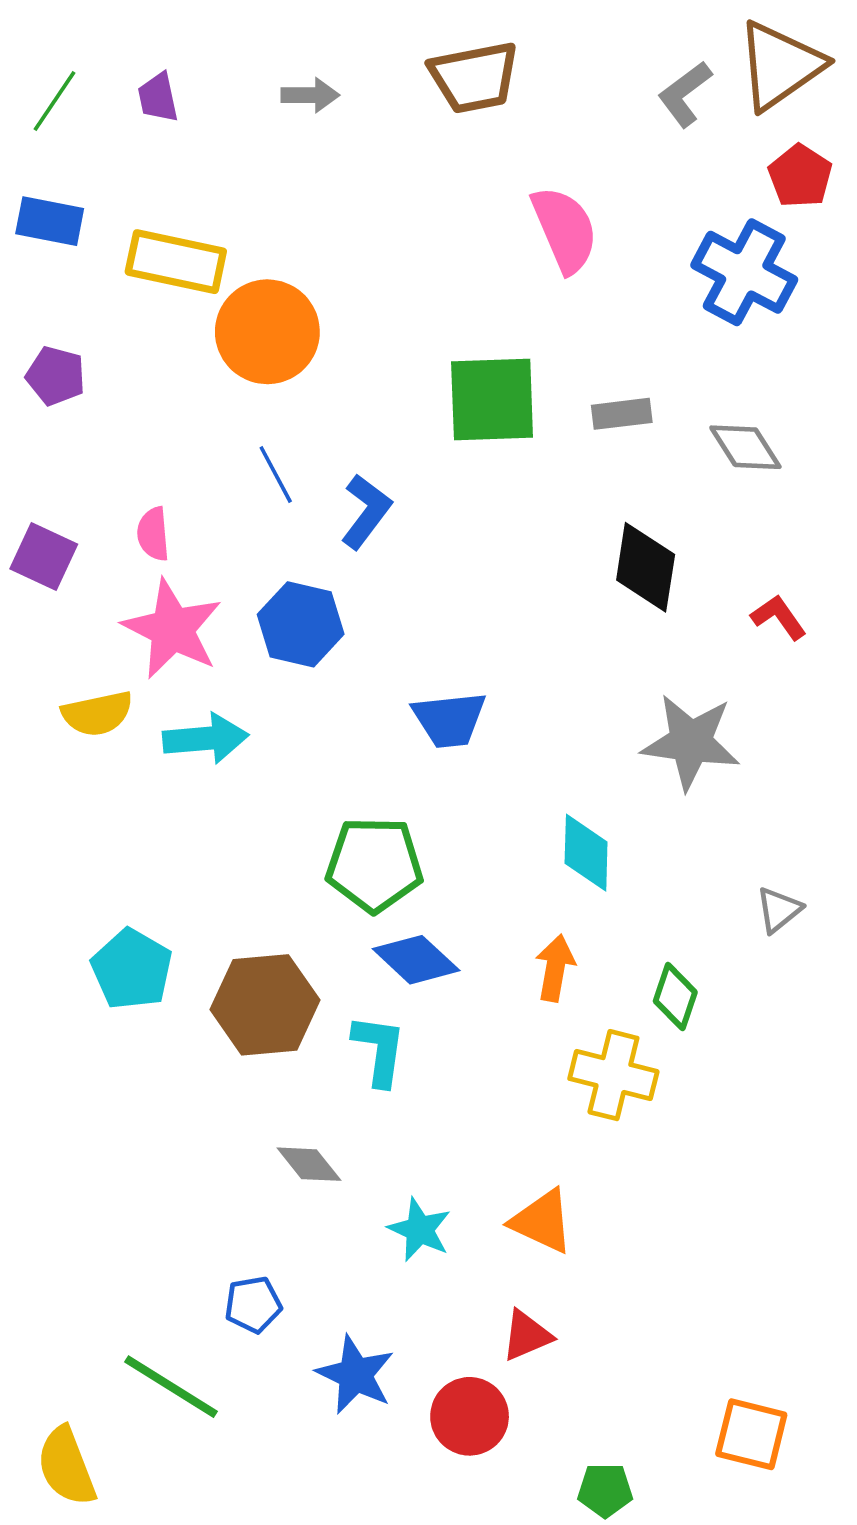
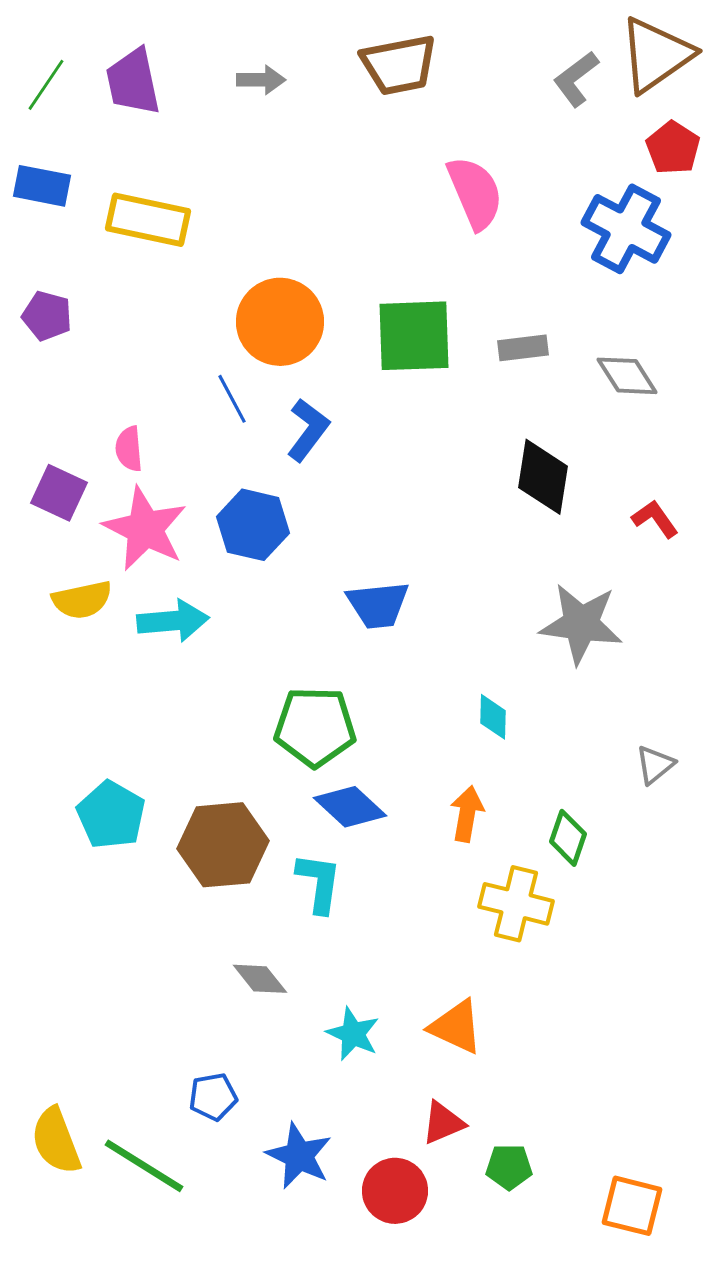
purple trapezoid: (158, 98) -> (133, 82), size x1.6
orange circle: (267, 332) -> (280, 322), moved
purple square: (44, 557) -> (59, 493), moved
cyan diamond: (586, 853) -> (493, 717), size x0.7
yellow semicircle: (66, 1466) -> (56, 1141), moved
green pentagon: (605, 1490) -> (509, 1167), moved

